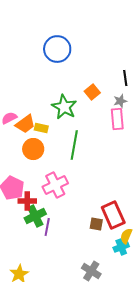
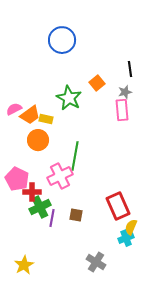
green line: (74, 145) -> (75, 156), moved
brown square: (96, 224) -> (76, 215), moved

